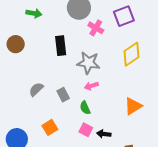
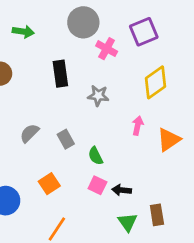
gray star: (88, 63) -> (98, 96), size x0.7
pink arrow: (91, 86) -> (138, 126), moved, turned 120
orange triangle: (133, 106) -> (169, 140), moved

